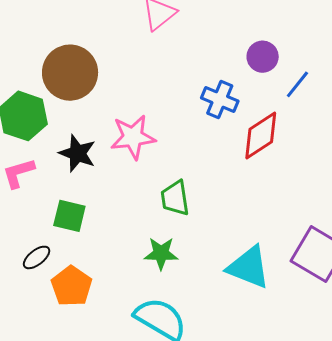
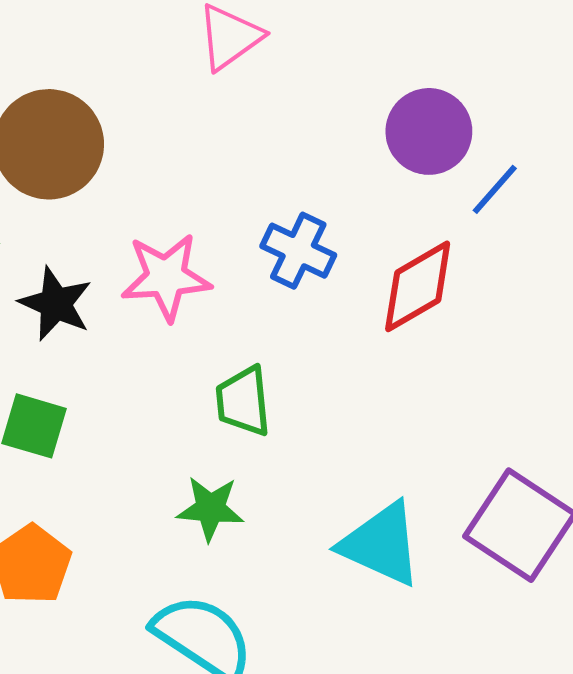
purple circle: (263, 57) -> (429, 131), size x1.4
blue cross: (220, 100) -> (298, 251), moved

